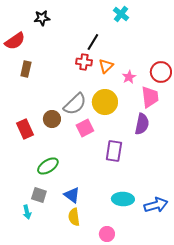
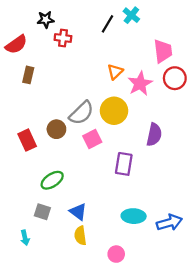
black line: (93, 42) -> (107, 24), moved
red cross: (84, 62) -> (63, 38), moved
pink star: (129, 77) -> (140, 84), size x1.6
pink trapezoid: (150, 97) -> (163, 51), moved
cyan arrow: (27, 212) -> (25, 238), moved

